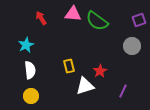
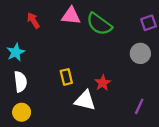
white triangle: (85, 86) -> (85, 100), turned 30
purple line: (123, 91) -> (139, 106), moved

